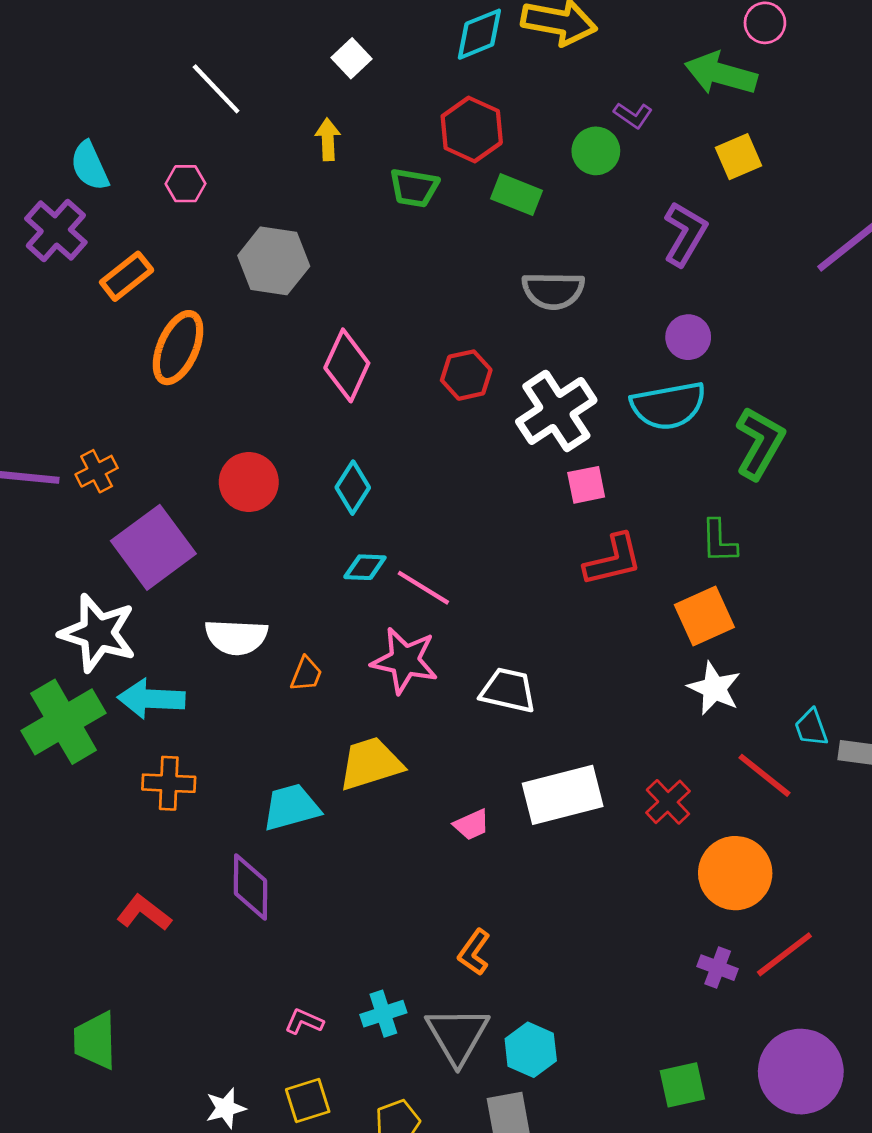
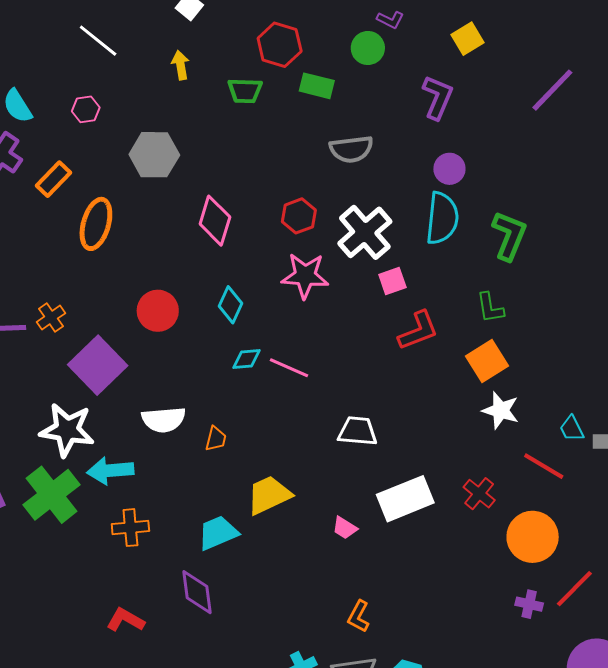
cyan semicircle: (668, 406) -> (442, 218), turned -66
pink star: (405, 661) -> (305, 276), moved
pink trapezoid: (472, 825) -> (345, 528), turned 64

